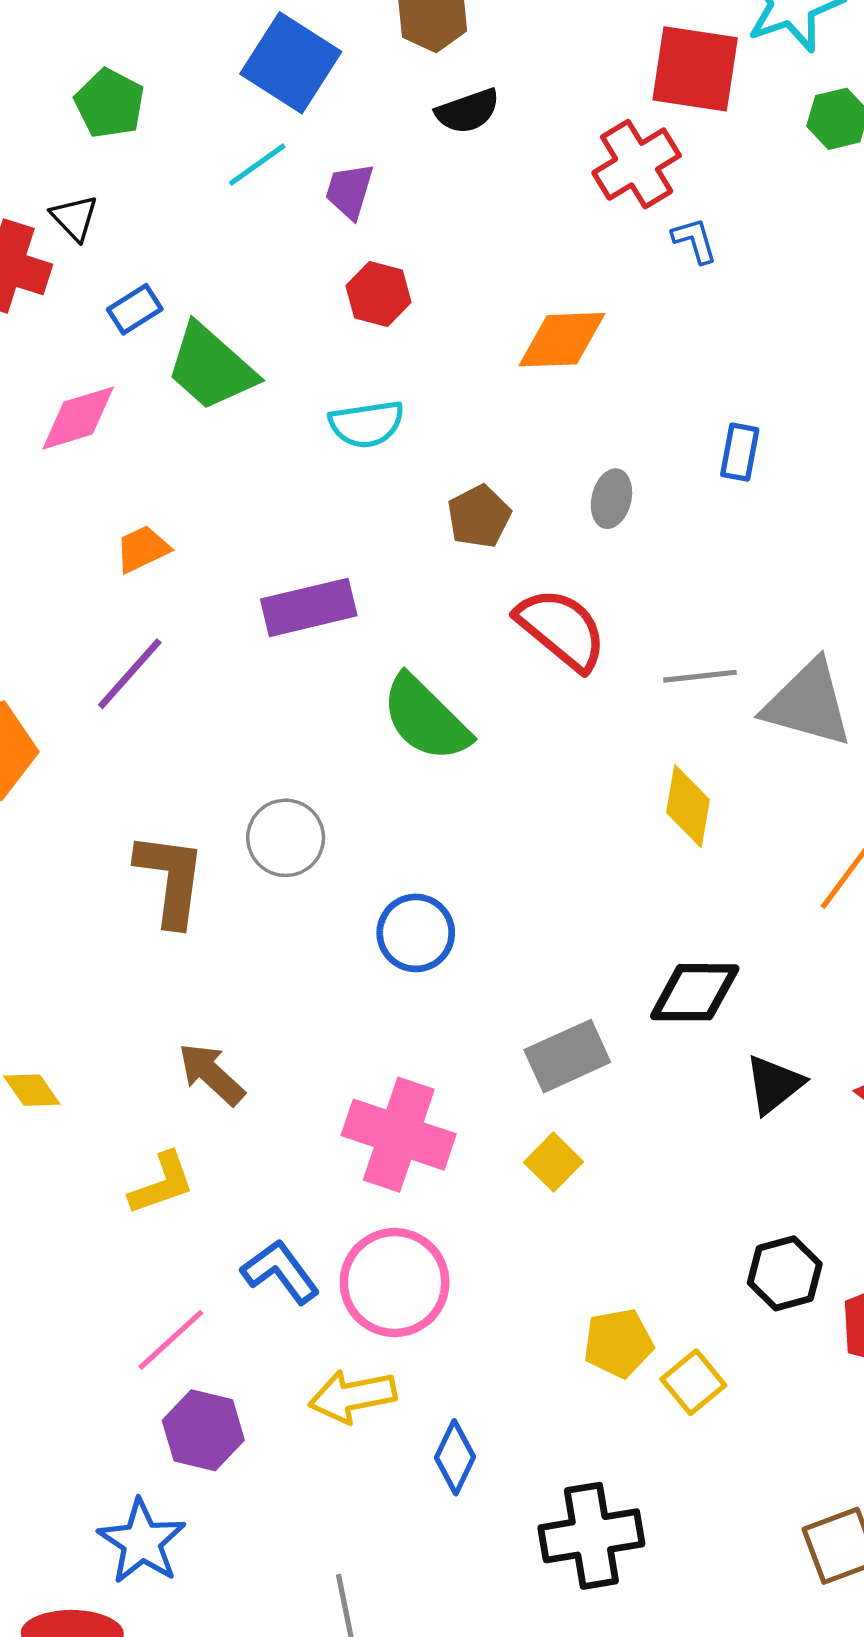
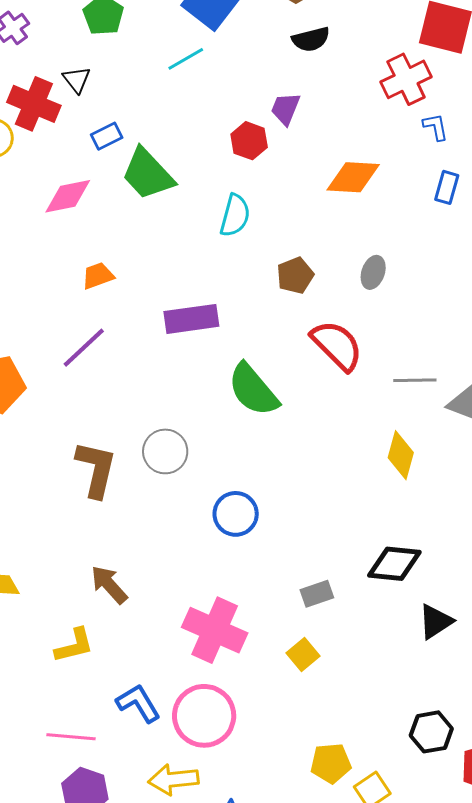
purple trapezoid: (349, 191) -> (285, 109), moved
cyan semicircle: (367, 424) -> (235, 216), turned -72
blue rectangle: (740, 452) -> (447, 187), moved
gray rectangle: (567, 1056) -> (317, 594), size x0.7
pink line: (171, 1340) -> (71, 737), turned 42

